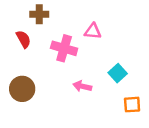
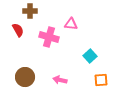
pink arrow: (82, 86) -> (60, 80), moved
brown circle: (22, 89) -> (25, 77), moved

